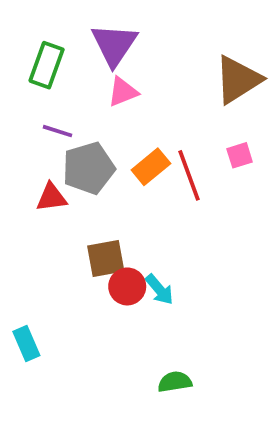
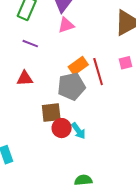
gray pentagon: (89, 168) -> (71, 86), moved

